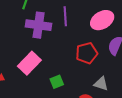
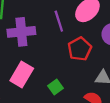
purple line: (65, 16) -> (59, 21), moved

